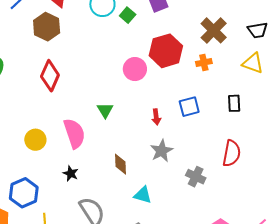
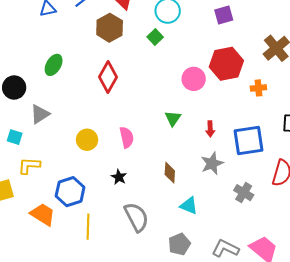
green square: (128, 15) -> (155, 37), moved
orange cross: (204, 63) -> (258, 88), moved
blue square: (189, 107) -> (249, 141), moved, size x1.5
green triangle: (105, 110) -> (173, 118), moved
pink semicircle: (74, 133) -> (127, 137), size x0.7

